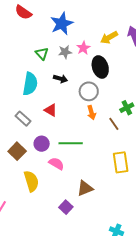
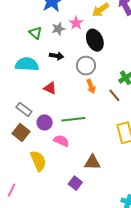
cyan semicircle: (30, 84) -> (27, 64), turned -90
gray rectangle: (23, 119) -> (24, 109), moved
brown triangle: (85, 188) -> (92, 162), turned 30

